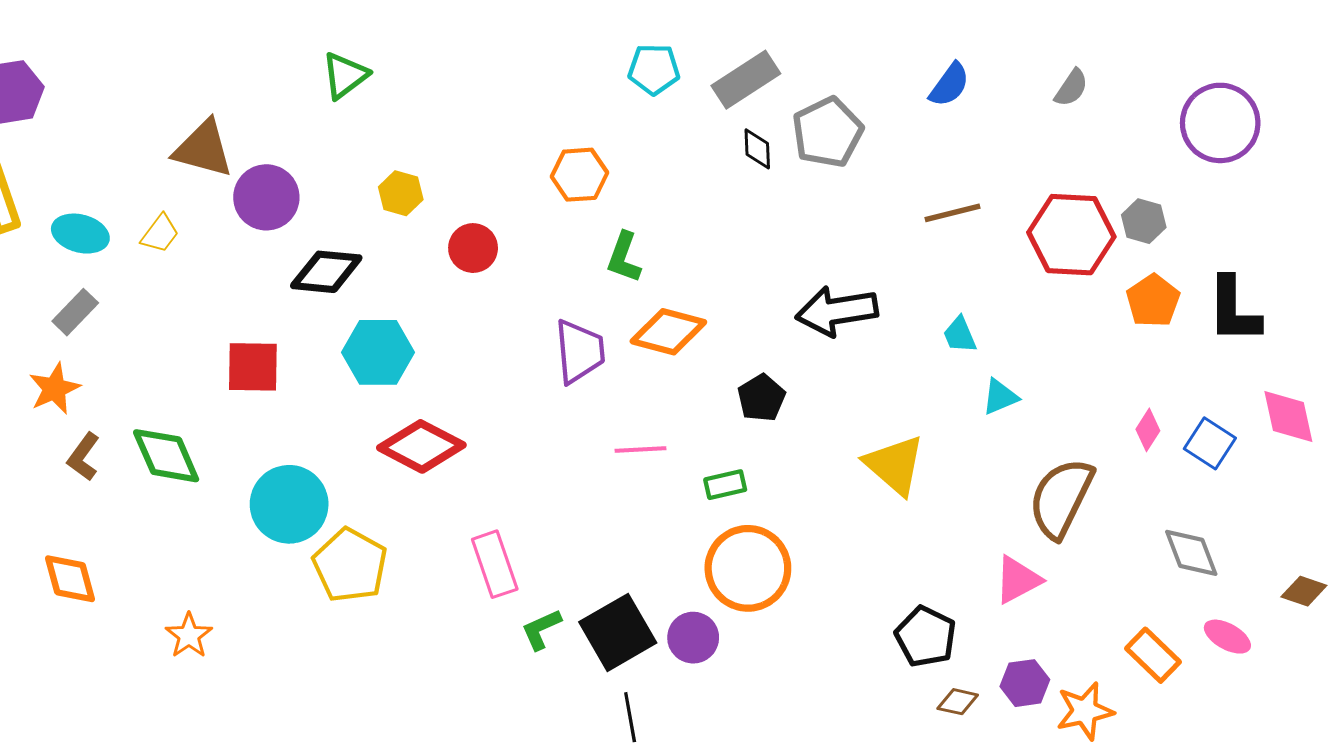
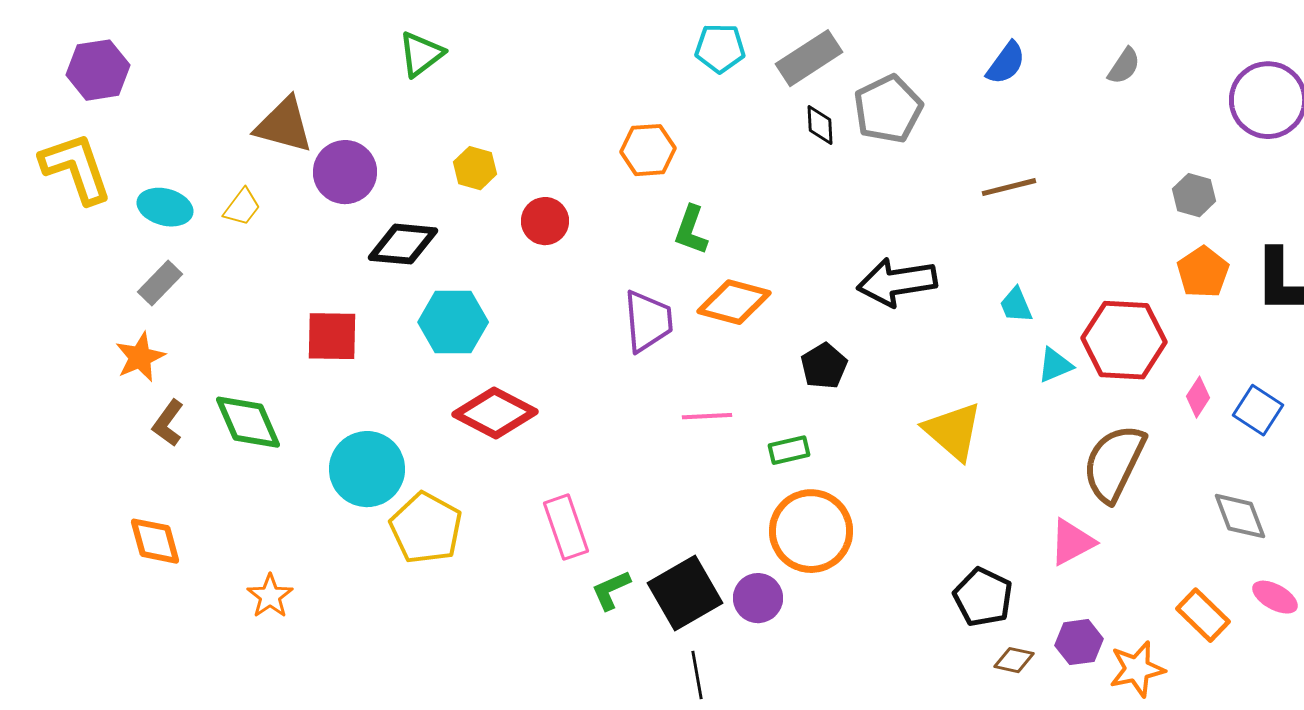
red hexagon: (1071, 235) -> (1124, 340), moved

